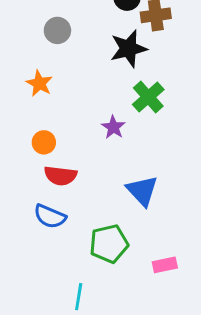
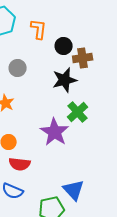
purple star: (113, 127) -> (55, 132), size x1.8
blue triangle: (142, 191) -> (74, 190), moved

